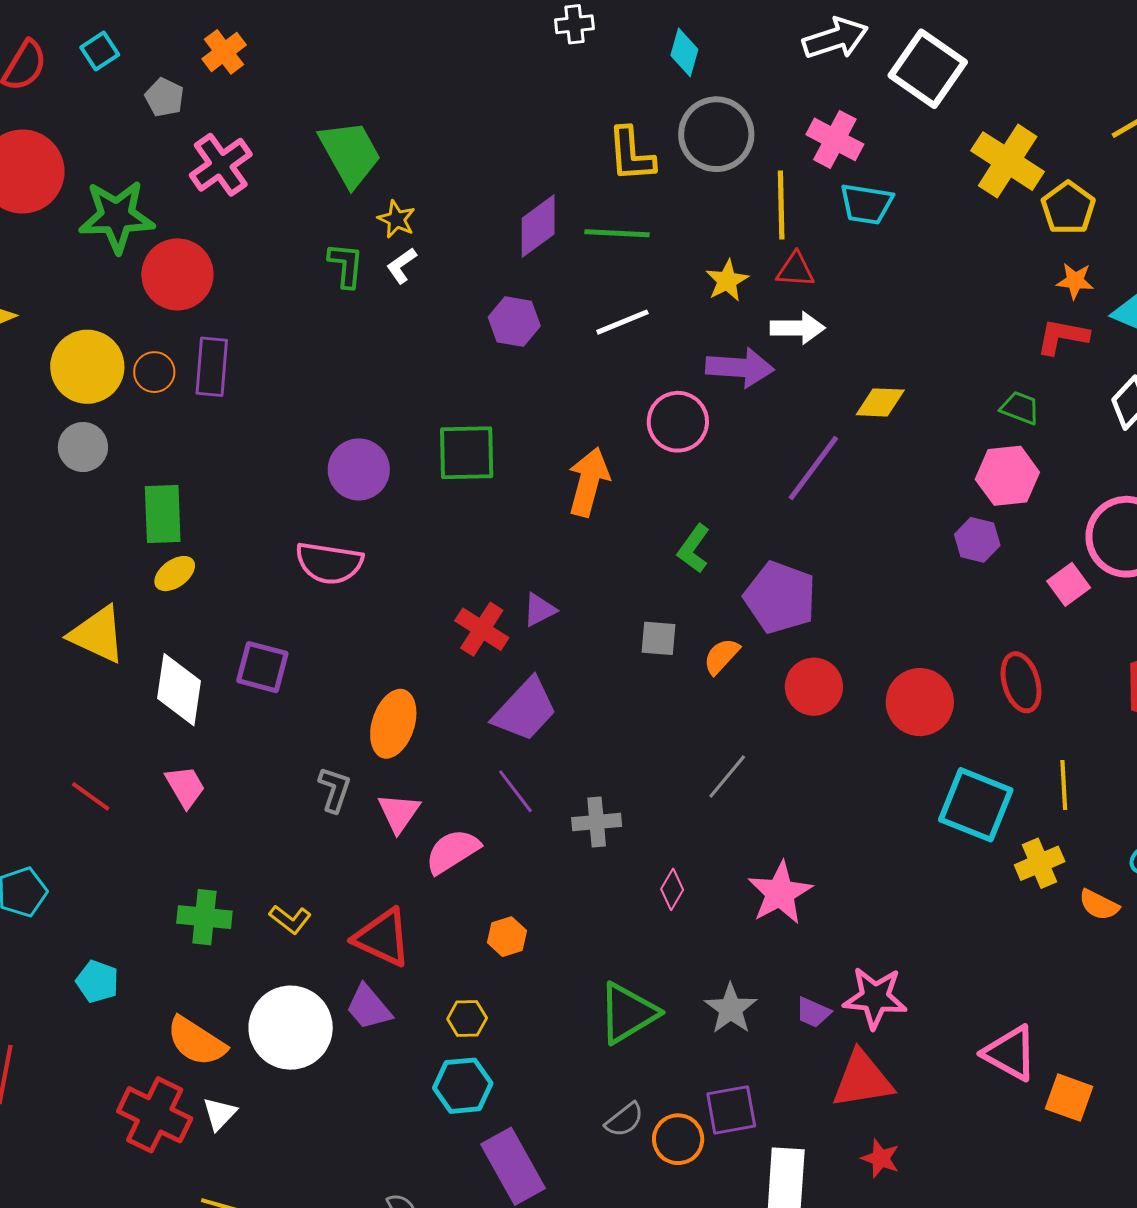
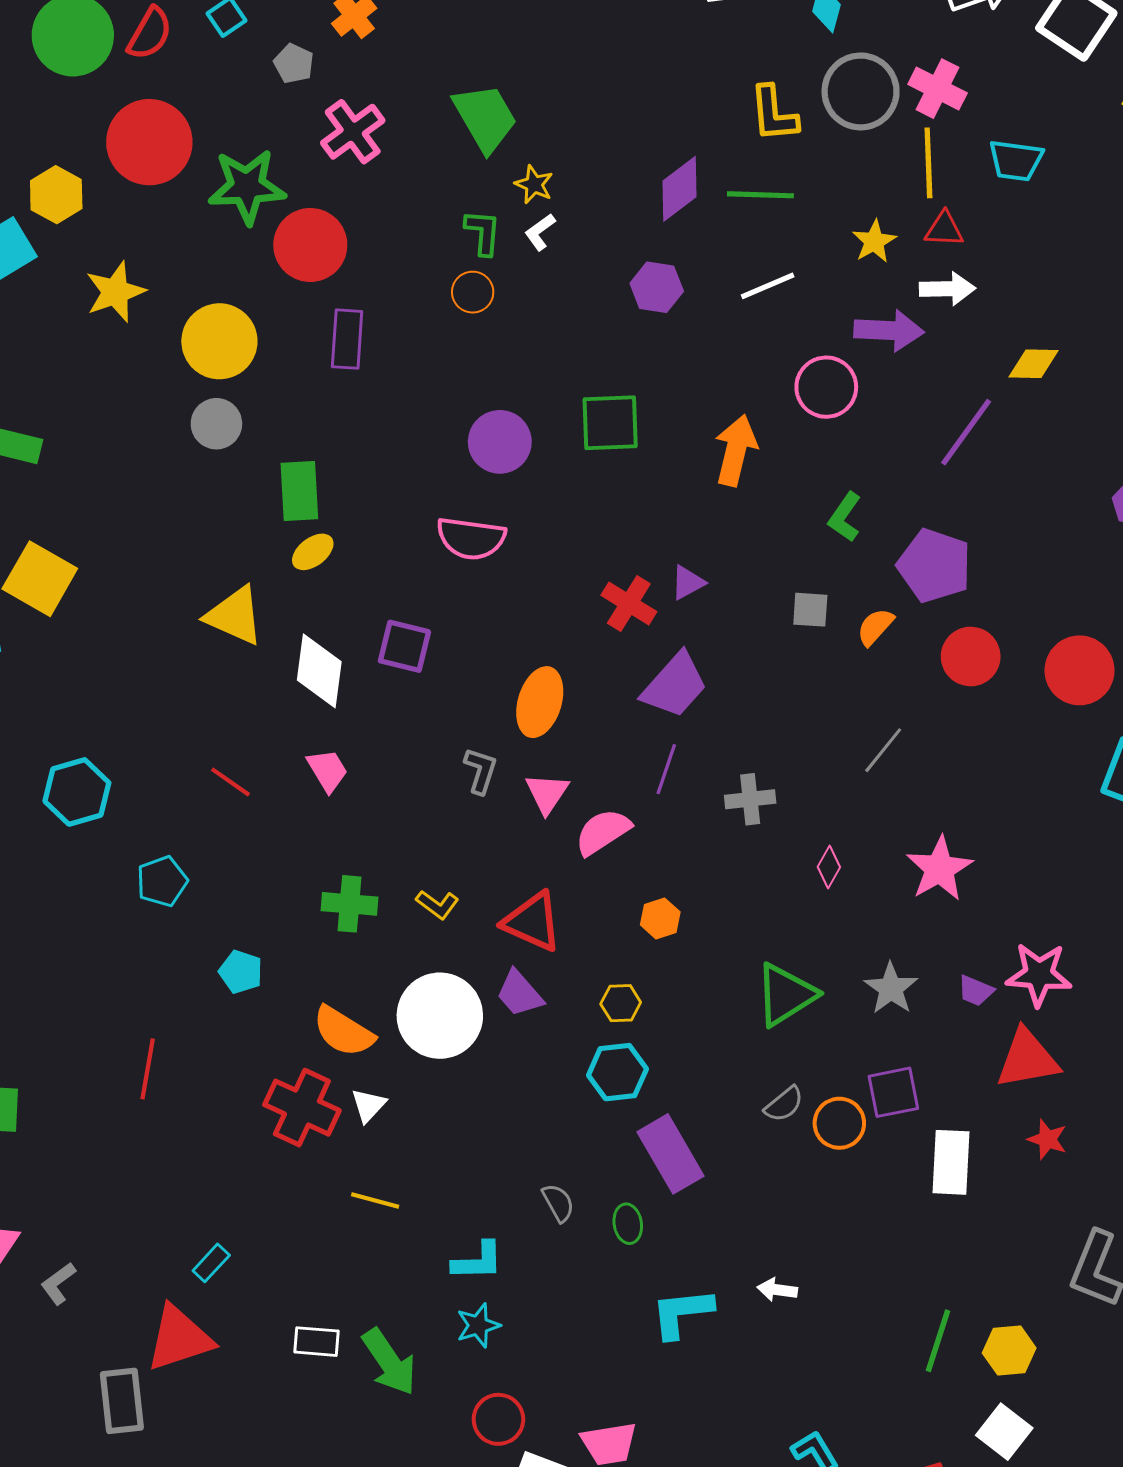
pink cross: (835, 139) -> (938, 89), moved
orange circle: (154, 372) -> (473, 292), moved
purple line: (515, 791) -> (666, 769), turned 57

